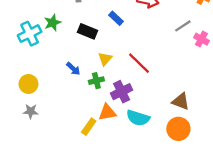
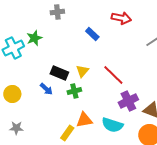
black rectangle: (88, 31) -> (59, 73), moved
blue arrow: (73, 69) -> (46, 89), moved
purple cross: (122, 92) -> (128, 101), moved
gray star: (31, 111) -> (16, 128), moved

